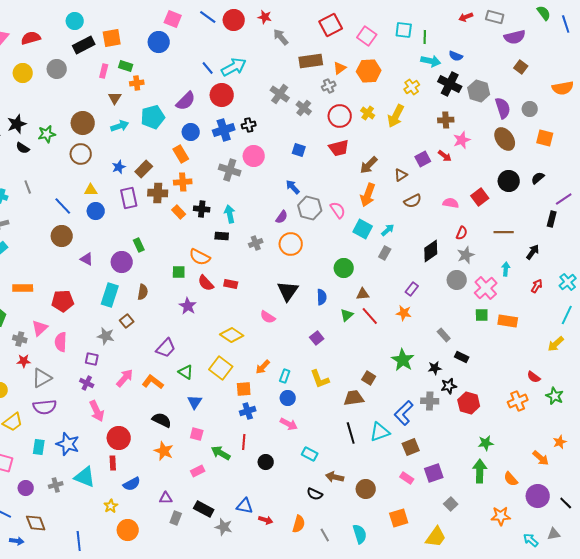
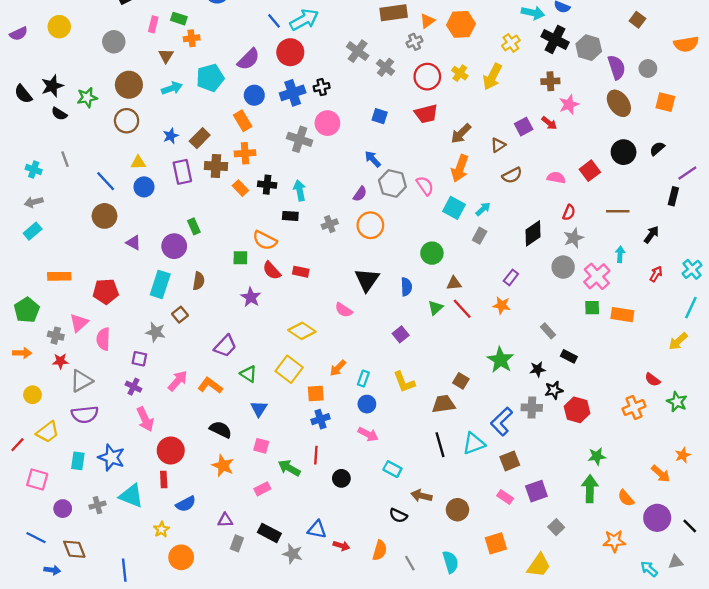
gray circle: (57, 69) -> (114, 42), moved

